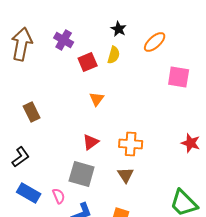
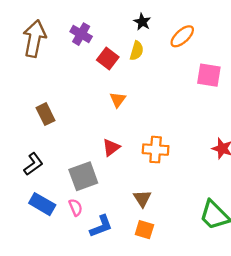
red square: (88, 62) -> (108, 59), turned -30
gray square: (82, 174) -> (83, 176), moved, turned -36
brown triangle: (126, 175) -> (142, 198), moved

